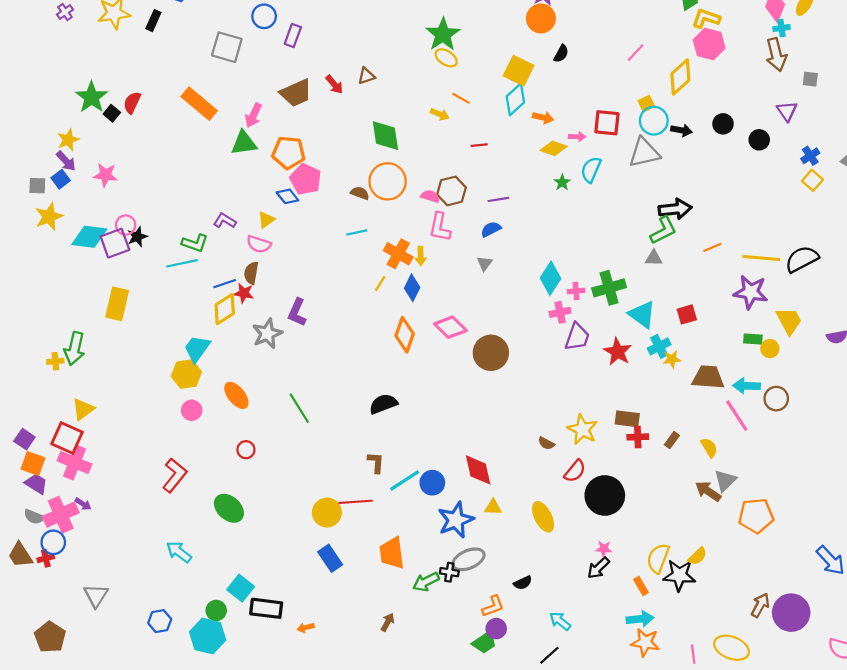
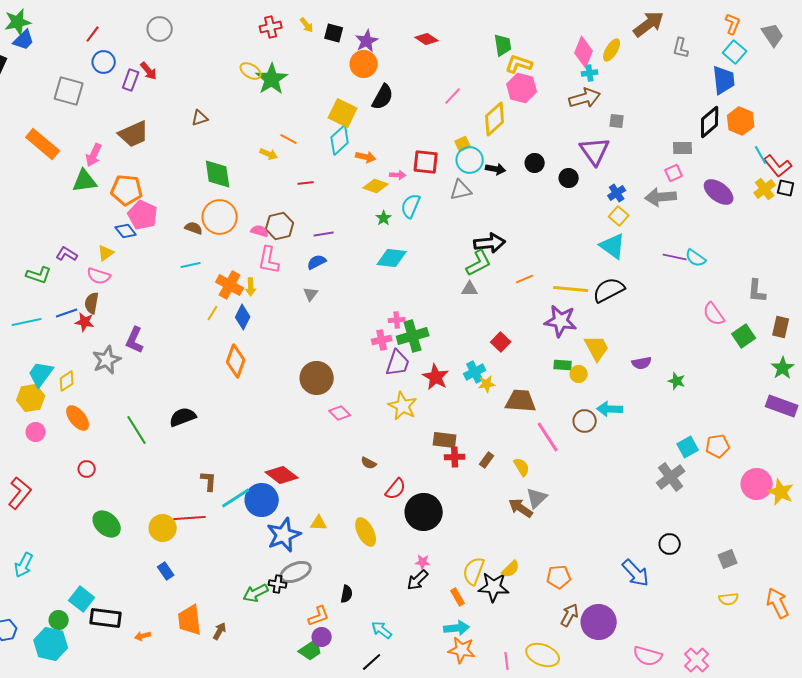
black semicircle: (561, 54) -> (383, 97), size x1.5
brown arrow: (776, 55) -> (585, 98), turned -92
yellow ellipse: (446, 58) -> (251, 71), moved
red arrow: (334, 84) -> (149, 71), moved
purple triangle: (787, 111) -> (595, 151), size x1.5
gray triangle: (644, 153) -> (461, 190), size x0.7
cyan line: (182, 263) -> (27, 322), moved
cyan diamond: (550, 278) -> (392, 258), moved, turned 64
green cross: (609, 288) -> (413, 336), moved
yellow diamond: (225, 309) -> (67, 381), moved, size x0.7
cyan triangle: (642, 314) -> (613, 246), moved
red square: (687, 314) -> (501, 342), turned -30
pink diamond: (450, 327) -> (340, 413), moved, size x0.7
cyan arrow: (746, 386) -> (610, 409), moved
black semicircle: (383, 404) -> (183, 417), moved
yellow star: (582, 429) -> (403, 406), moved
red diamond: (478, 470) -> (282, 475), moved, turned -40
blue circle: (432, 483) -> (262, 500), size x1.4
green ellipse: (229, 508) -> (107, 524), moved
orange pentagon: (756, 516) -> (559, 577), moved, size x0.7
cyan arrow: (179, 552) -> (24, 565), turned -100
orange trapezoid: (392, 553) -> (190, 620), moved
blue rectangle: (330, 558) -> (166, 571), size x0.7
black semicircle: (523, 583) -> (347, 594), turned -54

